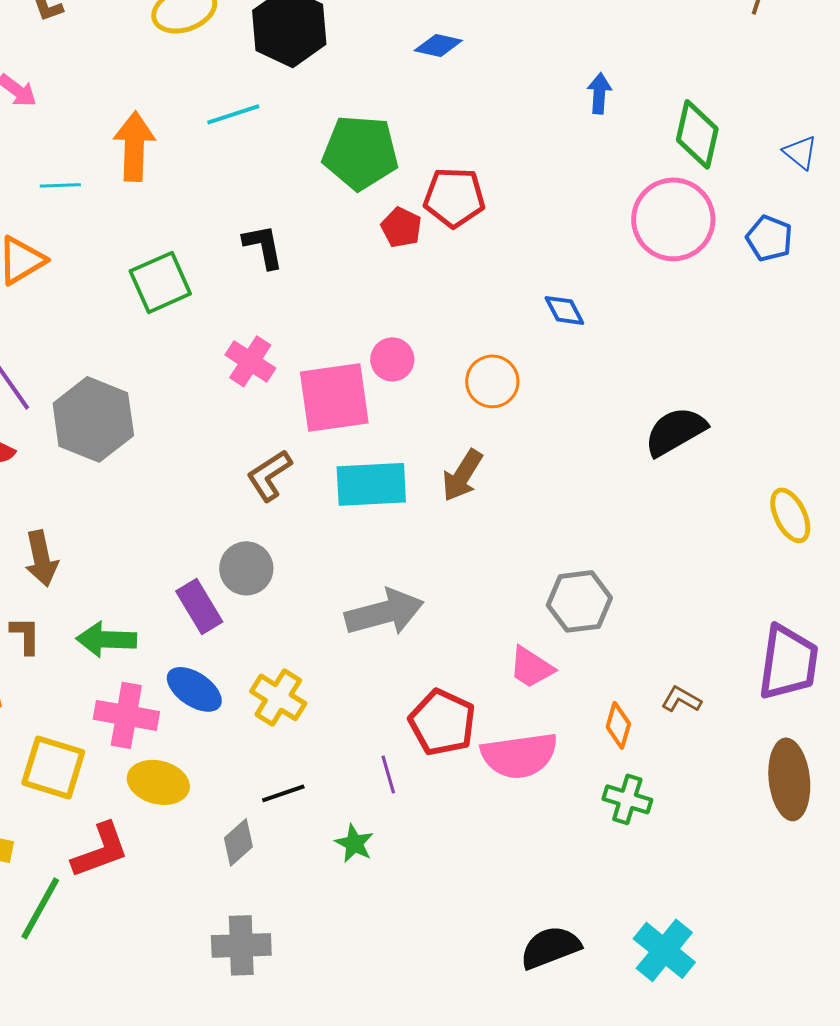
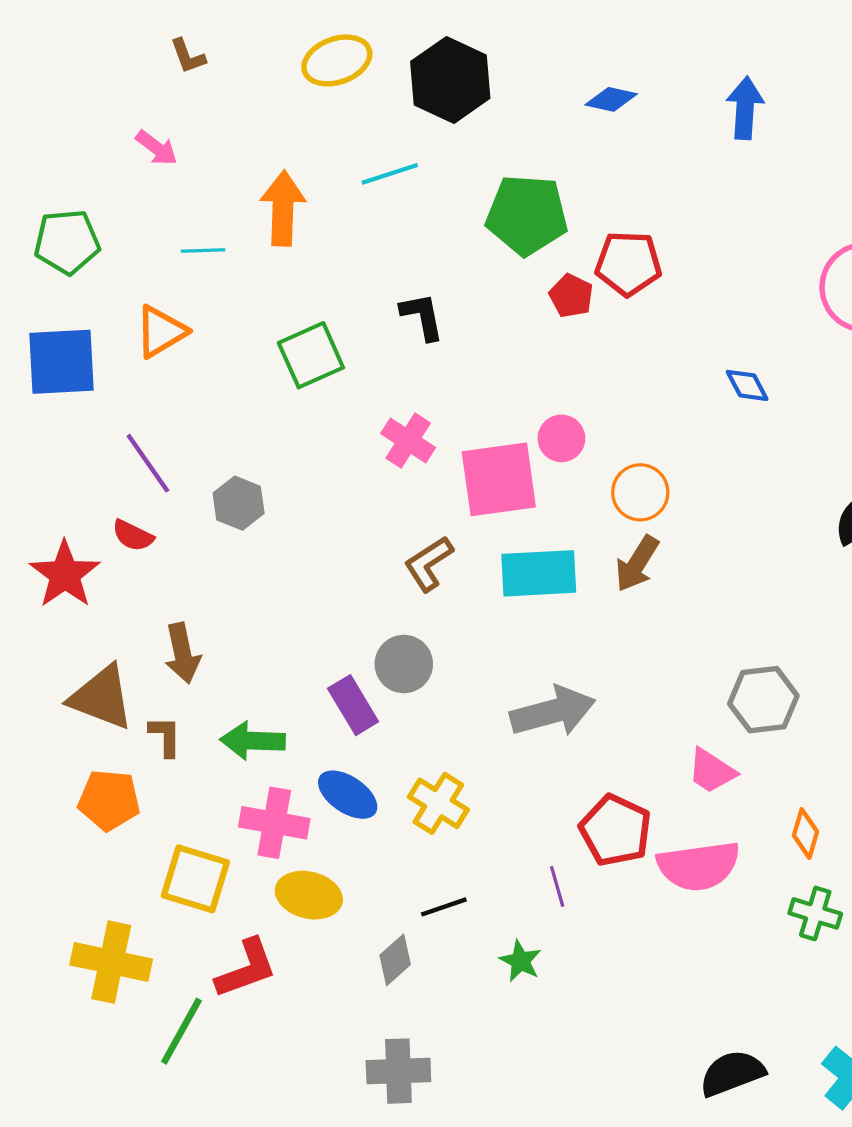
blue arrow: (599, 93) -> (745, 108), moved, size x1.4
orange circle: (492, 381) -> (640, 492), moved
gray hexagon: (93, 419) -> (239, 503), size x0.6

